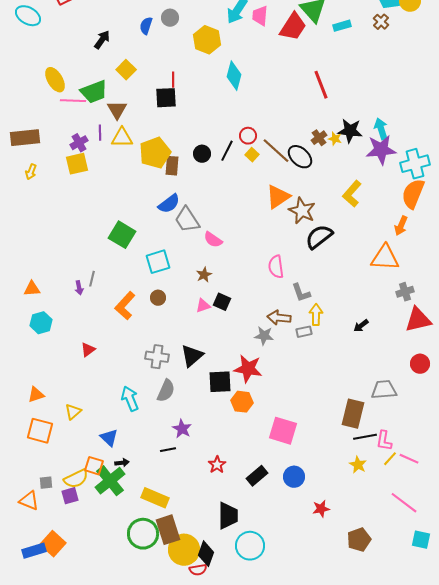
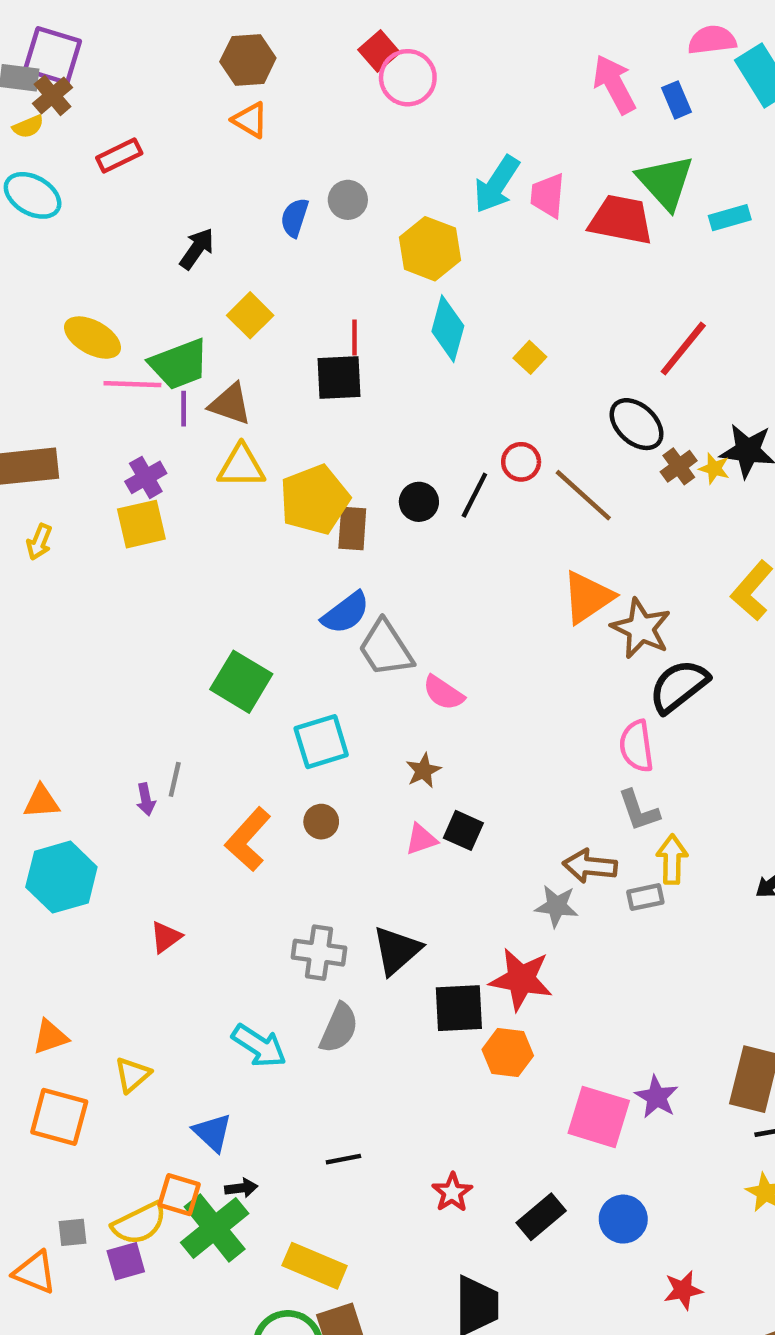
red trapezoid: (293, 27) -> (621, 220), turned -112
cyan diamond: (234, 76) -> (448, 329), moved
yellow ellipse: (55, 80) -> (93, 338), turned -30
red line: (321, 85) -> (683, 349), turned 60
brown triangle: (117, 110) -> (230, 404), turned -40
purple line: (100, 133) -> (184, 409), moved
yellow square: (252, 155) -> (530, 357), moved
black ellipse: (300, 157) -> (637, 424), moved
pink semicircle: (276, 267) -> (637, 746), moved
cyan hexagon: (41, 323) -> (61, 877), size x1.4
cyan arrow: (130, 399) -> (259, 1046), turned 145
purple star: (182, 429) -> (657, 1097), moved

